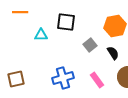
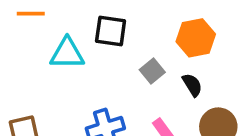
cyan triangle: (41, 35) -> (67, 54), size x1.5

